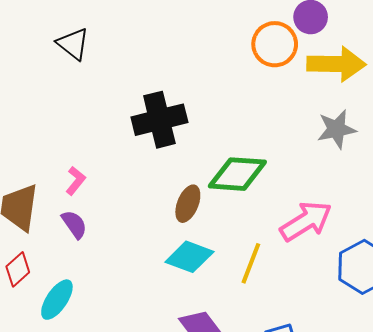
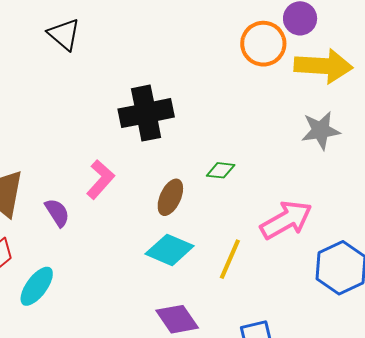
green diamond: (237, 174) -> (221, 170), size x0.5
pink L-shape: (76, 181) -> (100, 179), moved, size x1.4

